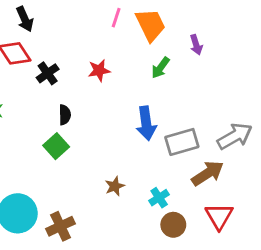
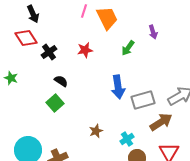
pink line: (116, 18) -> (84, 11), moved
orange trapezoid: (150, 25) -> (107, 18), moved
black semicircle: (65, 115) -> (61, 81), turned -56

